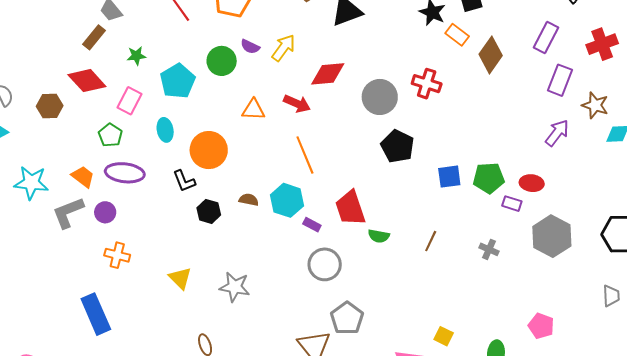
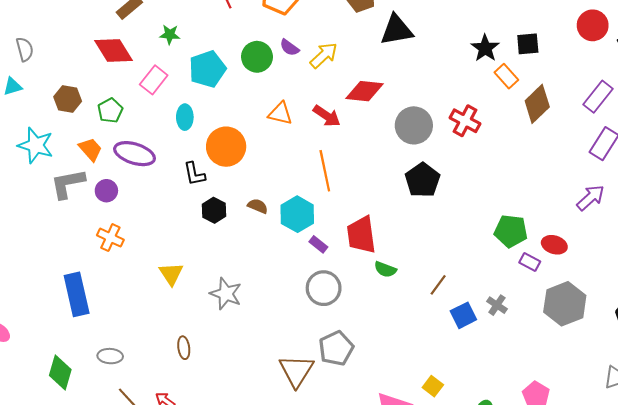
brown hexagon: (50, 106) -> (68, 99), moved
green pentagon: (110, 135) -> (110, 111), moved
blue square: (449, 177) -> (463, 315), moved, turned -30

